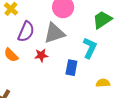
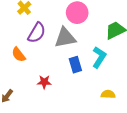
red star: (41, 55) -> (44, 82), moved
blue rectangle: (71, 68) -> (75, 65), moved, turned -35

